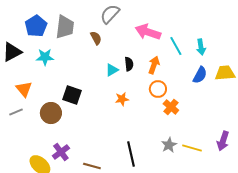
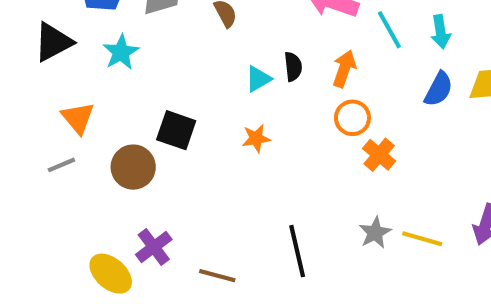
cyan star: (45, 57) -> (121, 52), turned -30
orange star: (122, 99) -> (256, 138), moved

